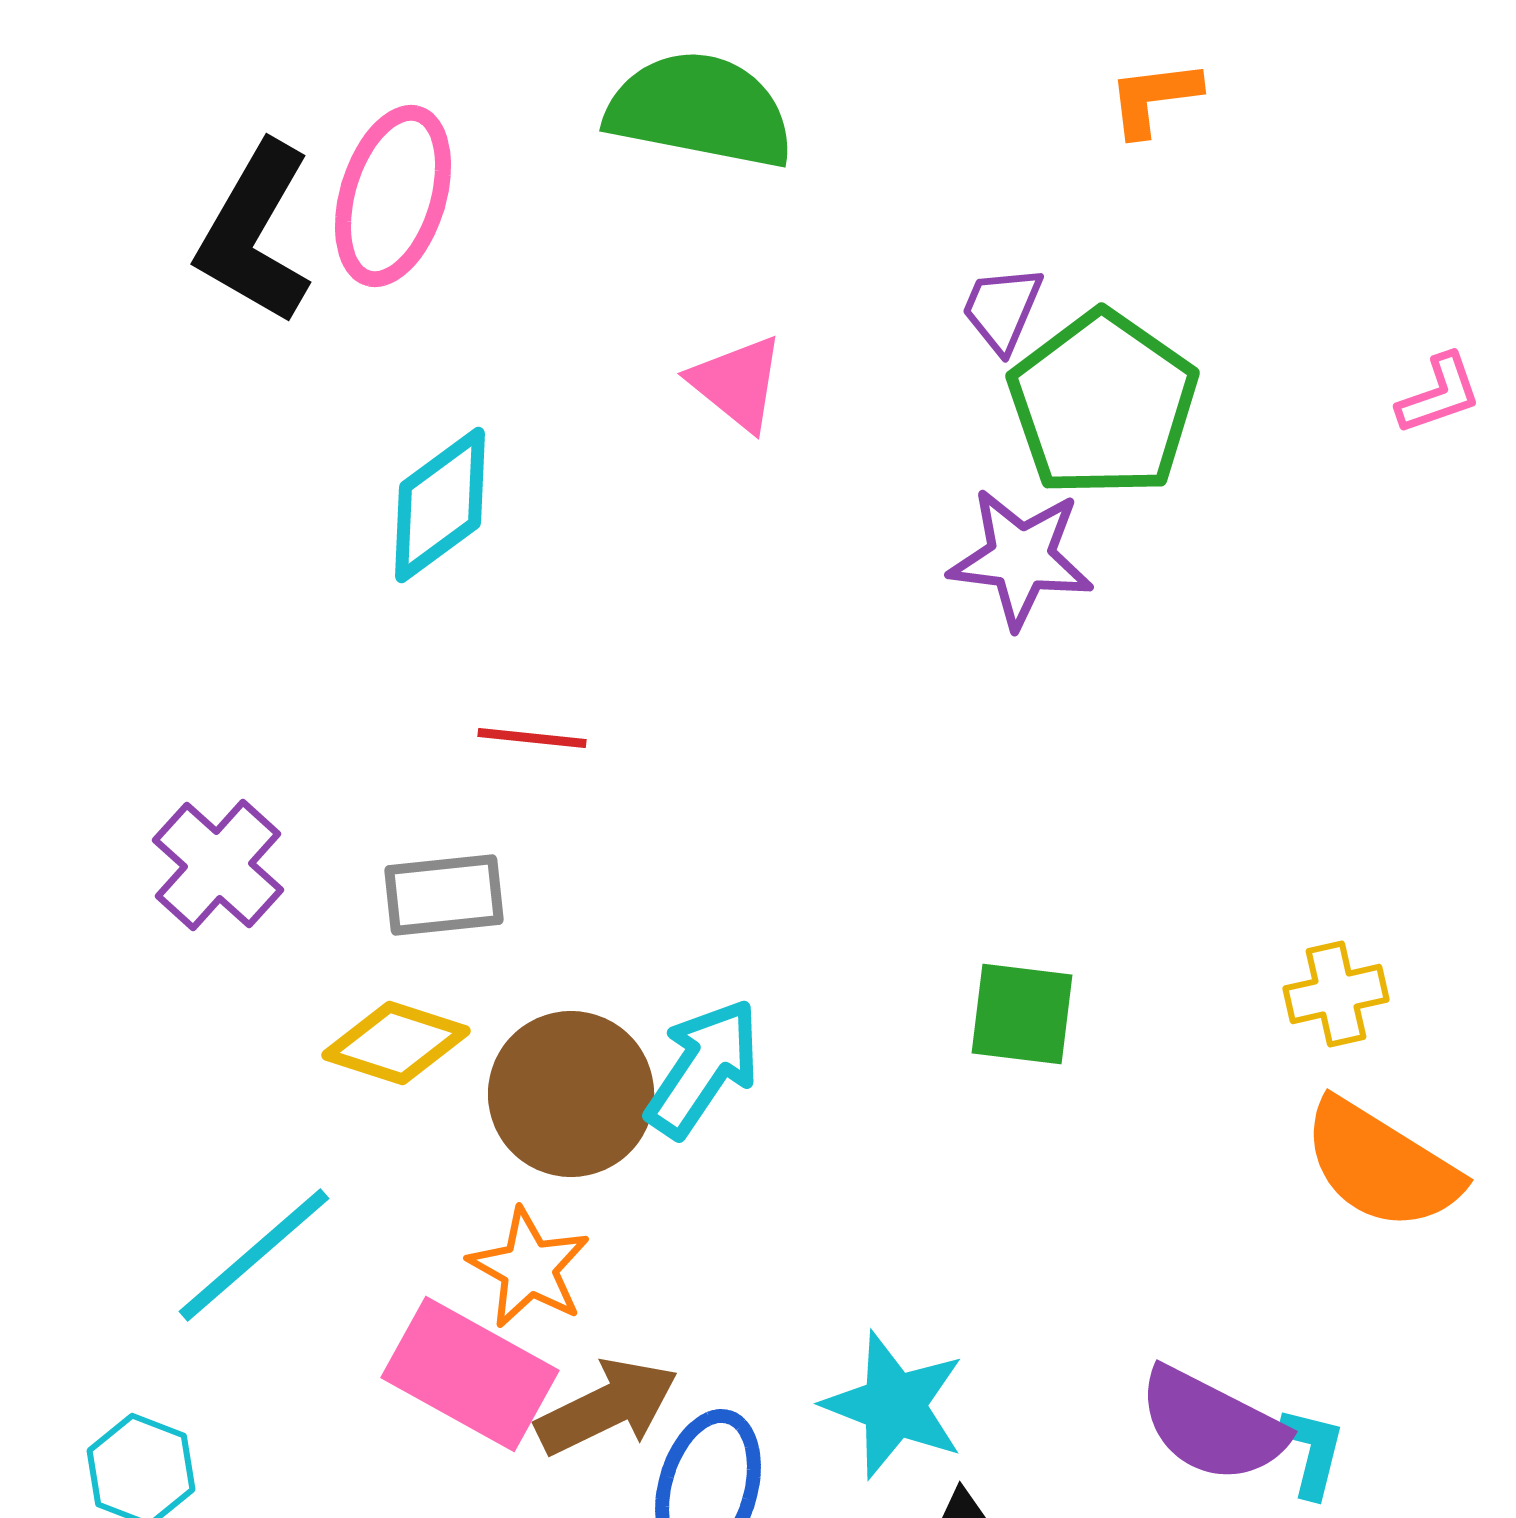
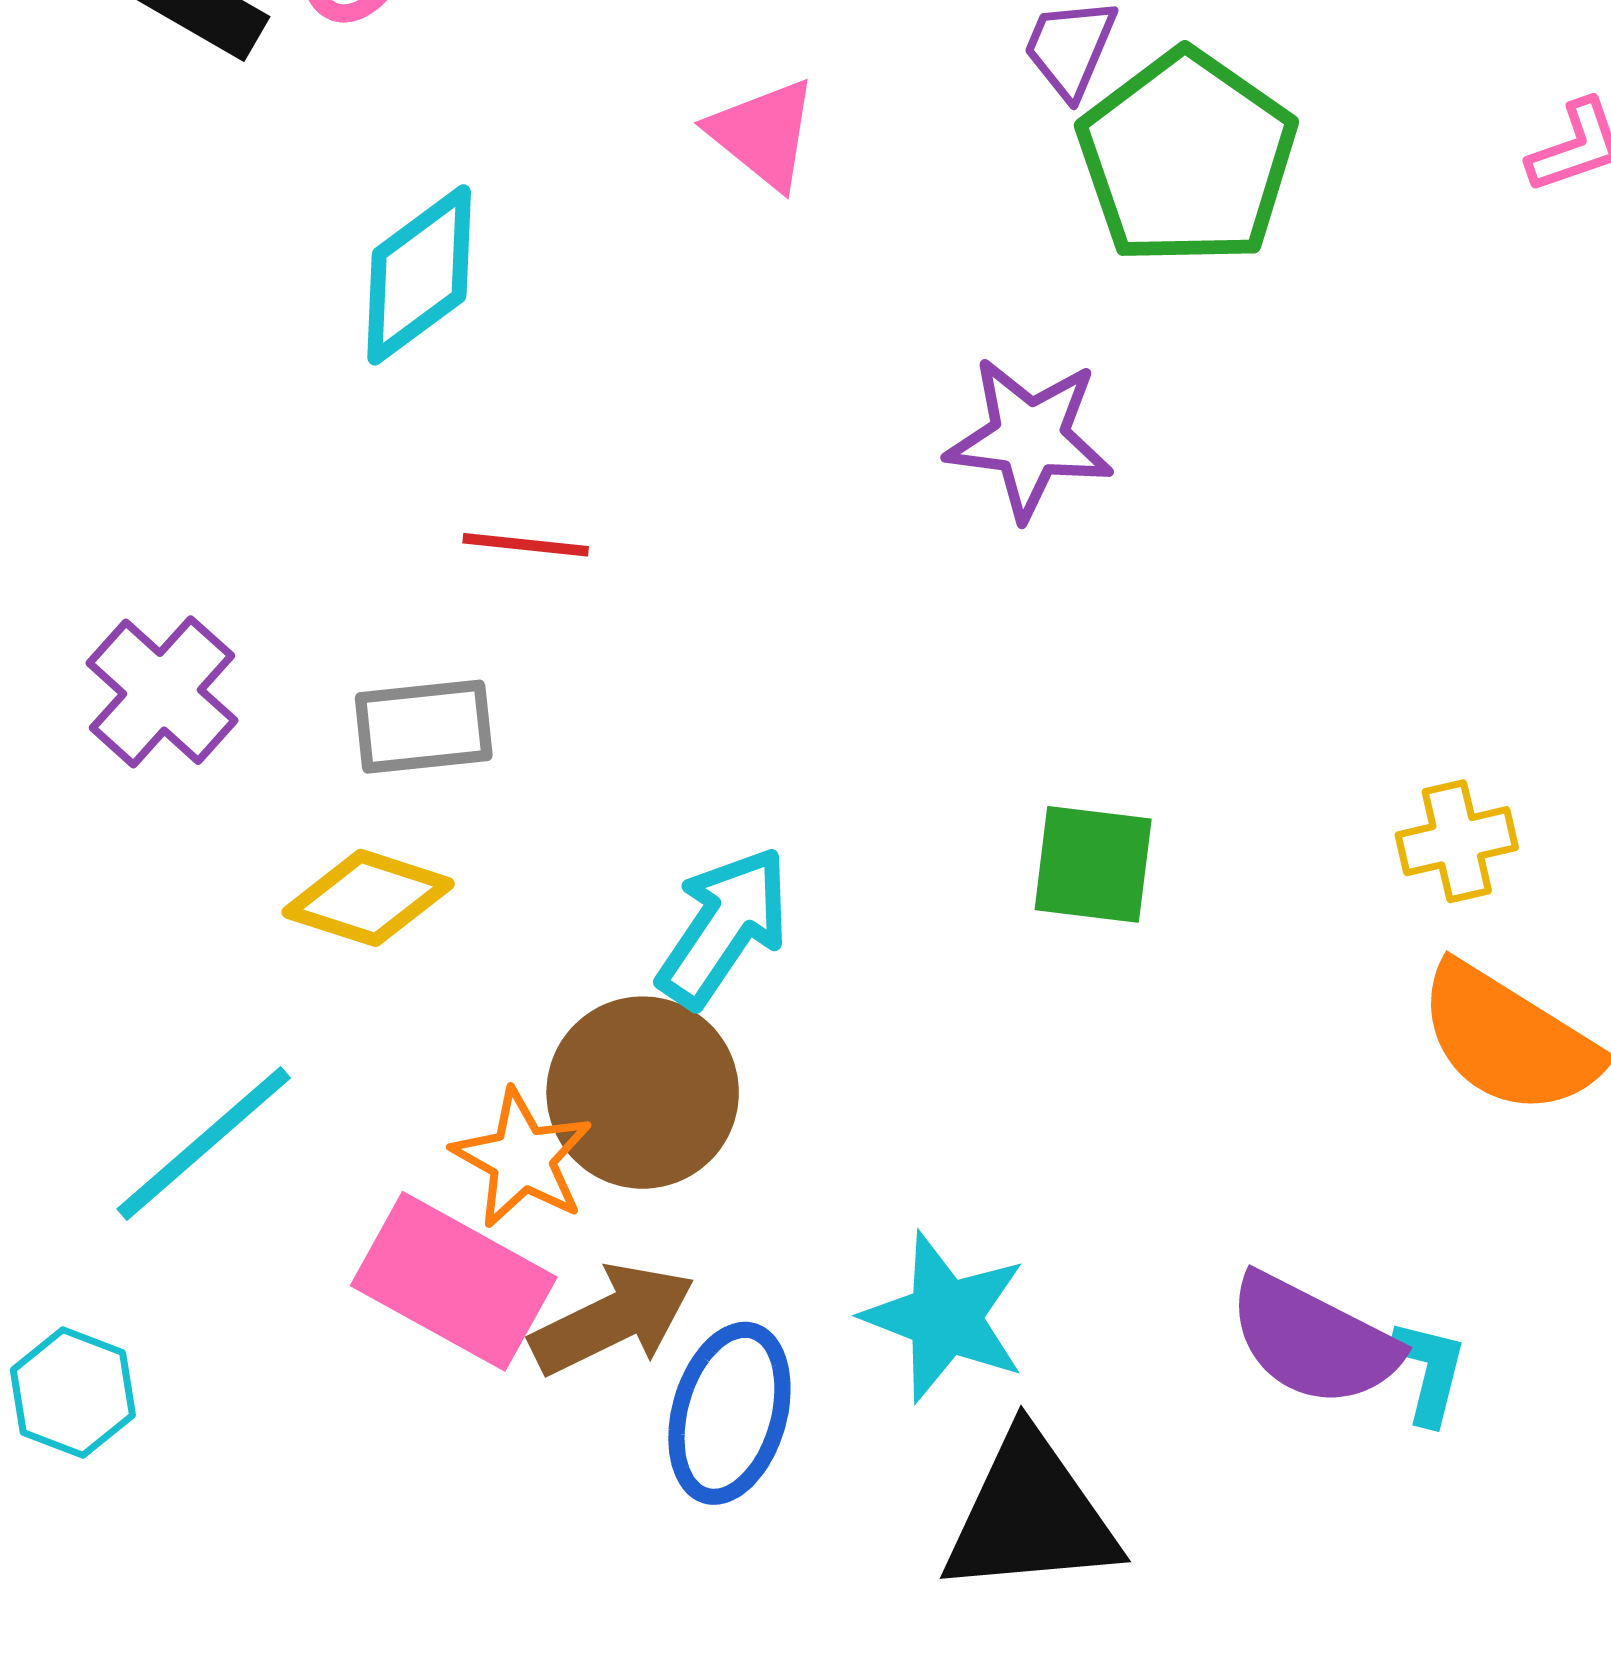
purple star: (1021, 558) -> (1029, 438), moved
brown circle: (571, 1094) -> (643, 1093), moved

